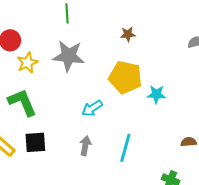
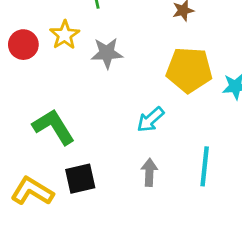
gray star: (69, 56) -> (107, 53), size x0.7
yellow star: (27, 63) -> (65, 35), moved

